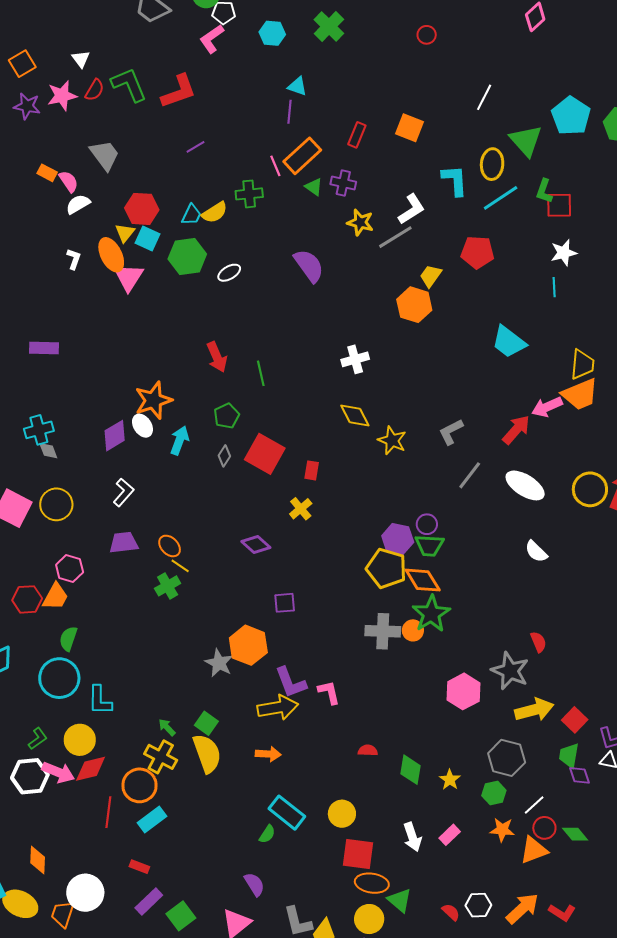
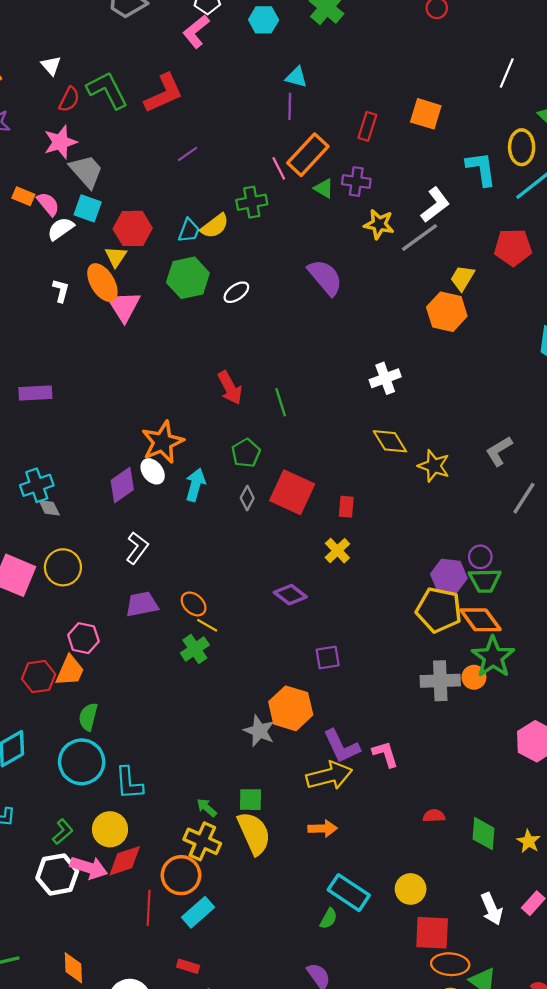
pink star: (62, 96) -> (60, 142), moved
cyan square: (148, 238) -> (88, 208), moved
green square: (206, 723) -> (251, 800), turned -30

